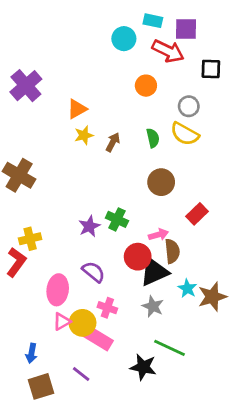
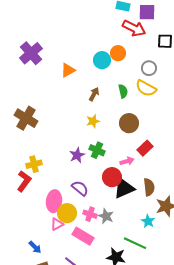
cyan circle: (124, 39) -> (102, 60), moved
yellow star: (84, 135) -> (93, 121), moved
red rectangle: (197, 214) -> (145, 148), moved
brown semicircle: (172, 251) -> (149, 187), moved
cyan star: (187, 288) -> (148, 221), moved
gray star: (153, 306) -> (106, 216), moved
yellow circle: (82, 323) -> (67, 213), moved
blue arrow: (31, 353) -> (35, 247), turned -56

